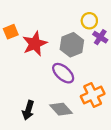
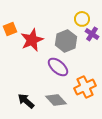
black arrow: (28, 110) -> (26, 101), turned 114

